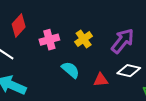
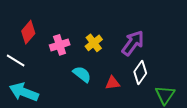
white diamond: (129, 71) -> (140, 72), turned -65

